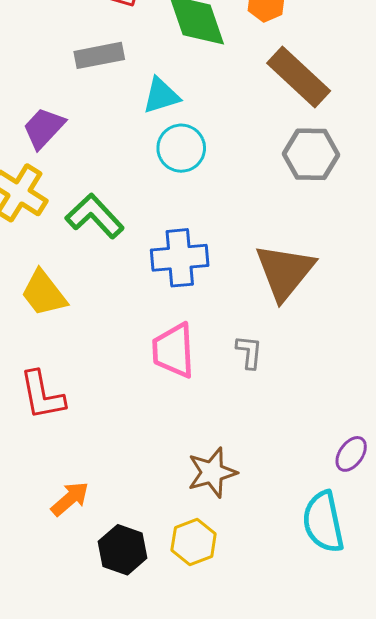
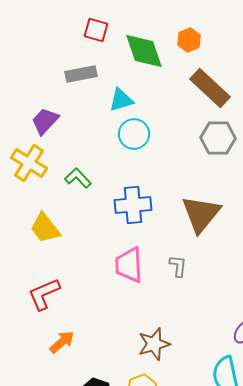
green L-shape: (95, 216) -> (78, 178), size x0.7
red L-shape: (42, 395) -> (44, 294), turned 78
orange arrow: (70, 499) -> (62, 342), moved

